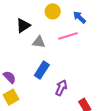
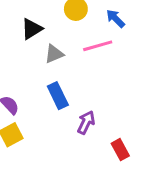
gray triangle: (39, 42) -> (54, 54), turned -32
blue rectangle: (42, 70) -> (58, 96), turned -60

